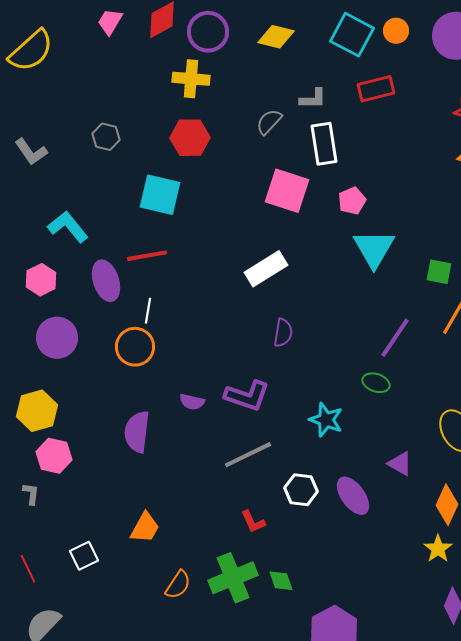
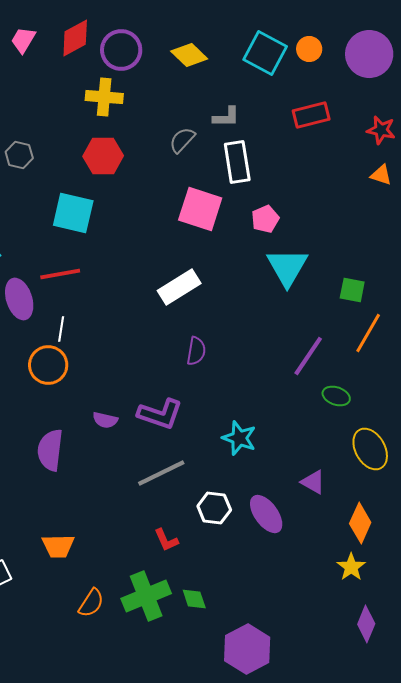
yellow diamond: (276, 37) -> (189, 55), turned 30
red rectangle: (376, 89) -> (311, 115), moved
green ellipse: (376, 383) -> (336, 396), moved
orange trapezoid: (145, 528) -> (58, 546), turned 60

